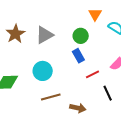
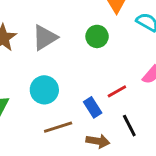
blue rectangle: (78, 56) -> (93, 107), moved
black line: (108, 93) -> (129, 126), moved

